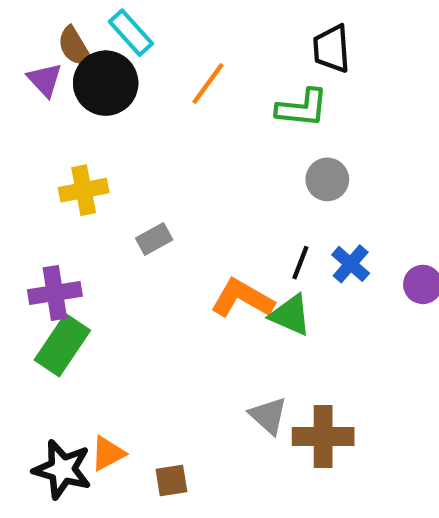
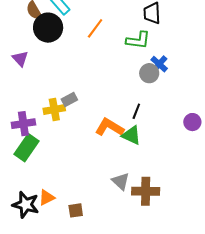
purple triangle: (45, 80) -> (20, 59), moved
yellow cross: (84, 190) -> (54, 110), moved
blue cross: (351, 264) -> (159, 64), moved

